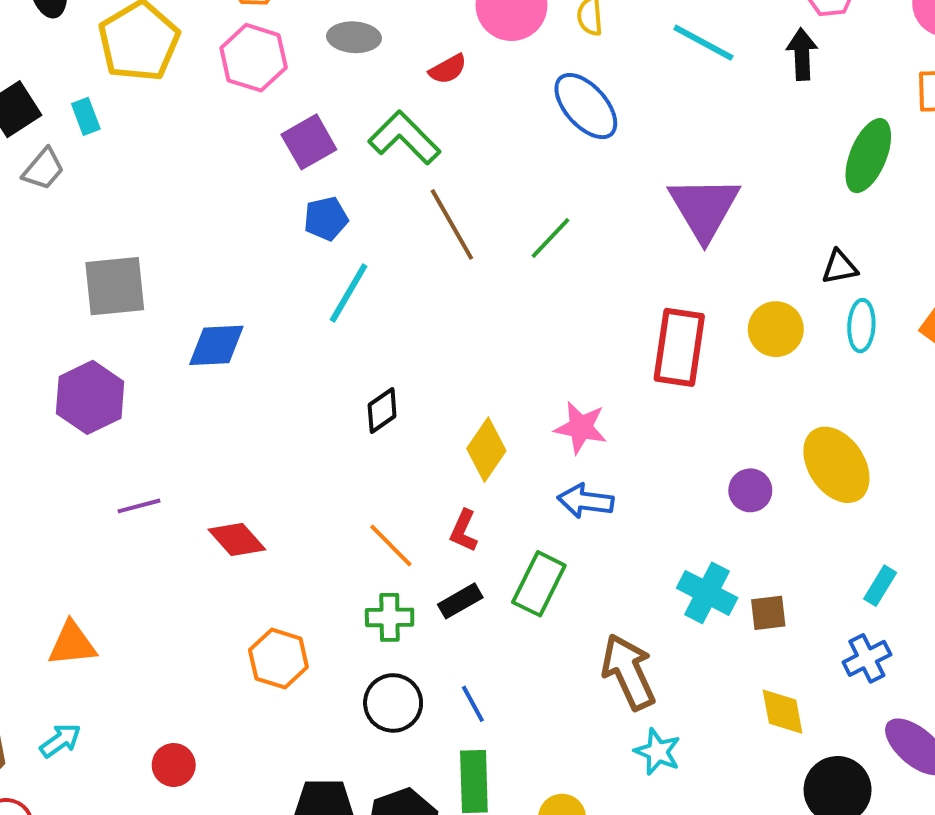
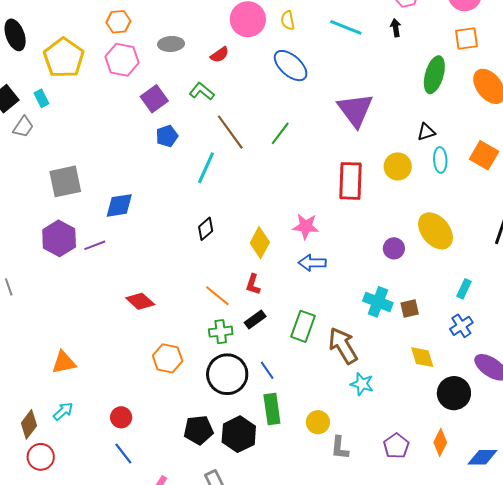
black arrow: (802, 54) -> (396, 28), size x0.7
green L-shape: (404, 138) -> (202, 91), size x0.7
cyan line: (349, 293) -> (206, 168), moved
purple line: (139, 506) -> (95, 245), moved
green rectangle: (539, 584) -> (303, 326), moved
black circle: (393, 703) -> (227, 374), size x1.4

